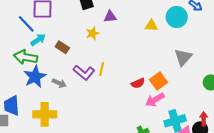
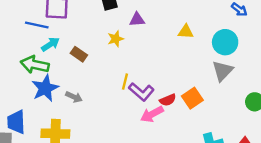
cyan circle: (177, 17) -> (225, 42), moved
blue line: (26, 24) -> (37, 25), turned -36
purple L-shape: (84, 72) -> (141, 92), moved
pink arrow: (155, 100) -> (152, 114), moved

